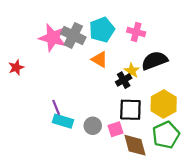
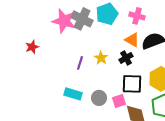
orange triangle: (100, 59) -> (132, 40), moved
yellow star: (132, 71) -> (101, 58), moved
purple line: (56, 107) -> (80, 63), moved, turned 40

